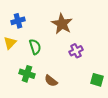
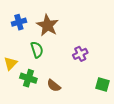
brown star: (62, 24) -> (47, 25), moved
yellow triangle: (10, 43) -> (11, 63), moved

